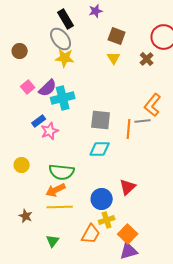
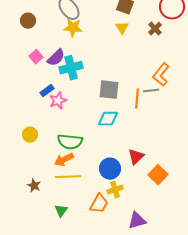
orange square: (128, 234) -> (158, 175), moved

